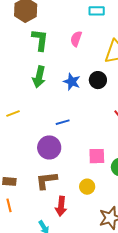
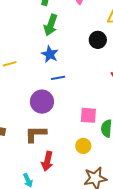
green arrow: (39, 77) -> (51, 25), moved
blue star: (72, 82) -> (50, 54), moved
yellow circle: (87, 187) -> (83, 146), moved

